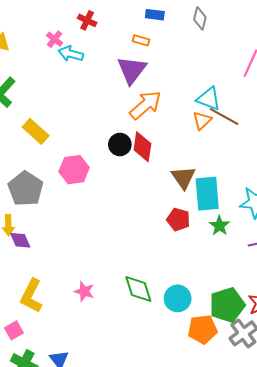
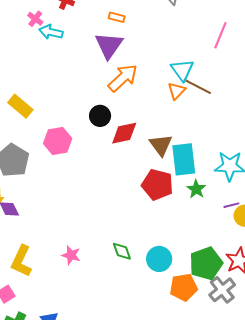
cyan triangle: (209, 99) -> (182, 70), turned 35
red diamond: (142, 147) -> (124, 133), moved, turned 72
red pentagon: (178, 220) -> (157, 185), size x1.4
green diamond: (138, 289) -> (122, 251), size x0.7

